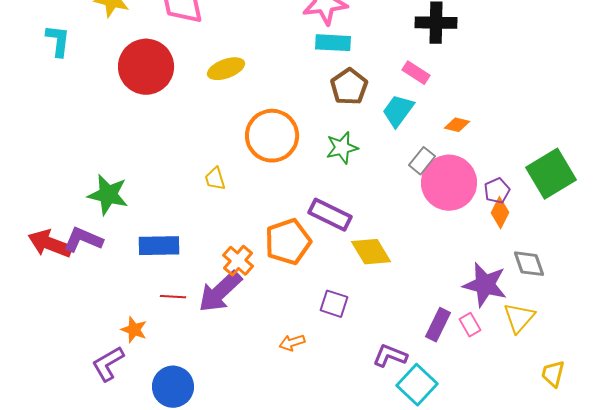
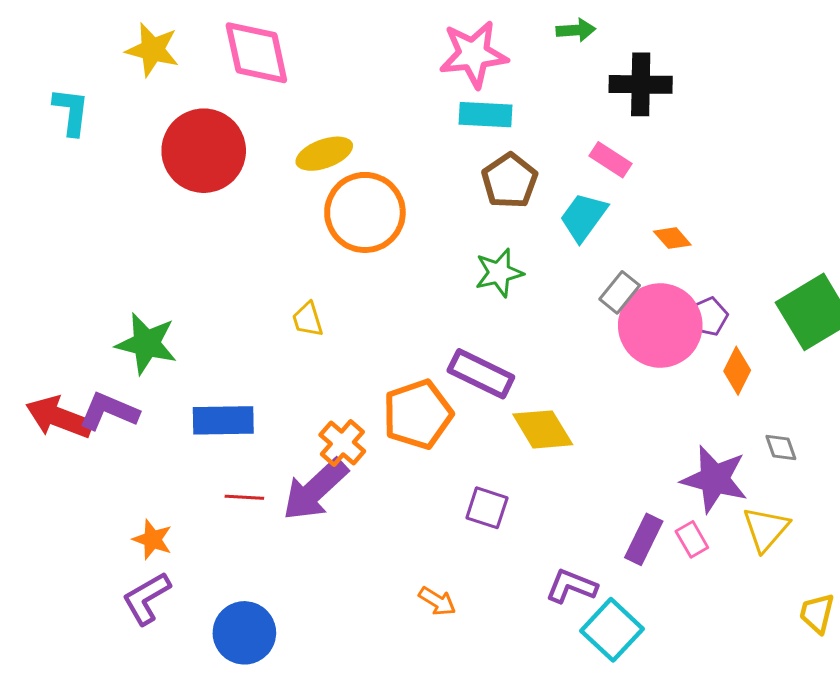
orange diamond: (457, 125) -> (672, 238), turned 35
orange circle: (272, 136) -> (365, 212), moved
purple pentagon: (497, 191) -> (708, 316), moved
gray diamond: (529, 264) -> (781, 448), size x0.7
orange star: (134, 330) -> (152, 539), moved
orange arrow: (292, 343) -> (437, 601), moved, turned -130

